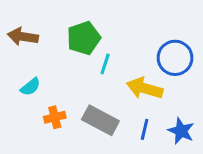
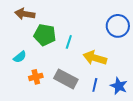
brown arrow: (23, 37) -> (25, 14), moved
green pentagon: (84, 38) -> (45, 35), moved, turned 30
blue circle: (175, 58) -> (118, 26), moved

